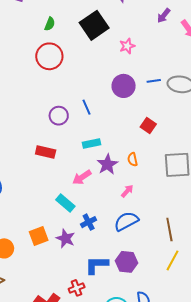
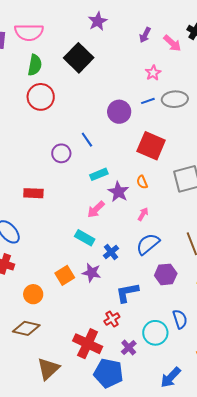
green semicircle: (50, 24) -> (35, 65), size x1.5
pink star: (127, 46) -> (153, 73), moved
red square: (148, 126) -> (151, 146), size x1.8
red rectangle: (46, 152) -> (33, 193), moved
purple hexagon: (127, 262) -> (166, 274), moved

